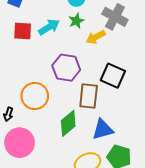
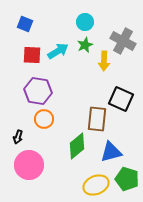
yellow arrow: (96, 37) -> (104, 61), turned -60
purple hexagon: (66, 68) -> (38, 91), moved
orange circle: (35, 96) -> (44, 119), size x0.7

